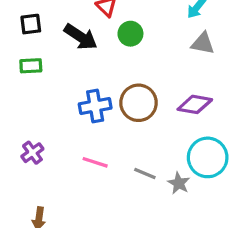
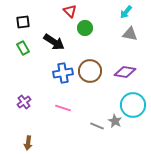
black arrow: (81, 37) -> (54, 42), moved
green rectangle: (31, 66) -> (23, 48), turned 64
gray line: (145, 174) -> (97, 126), moved

